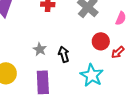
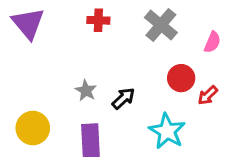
black arrow: (64, 54) -> (123, 98), turned 63

